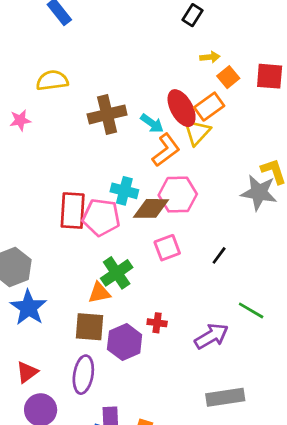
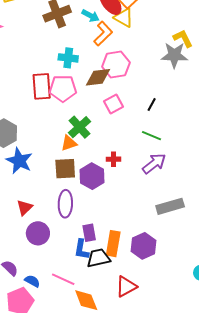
yellow triangle: (197, 132) -> (124, 18), turned -35
cyan cross: (124, 191) -> (68, 58), moved
green line: (251, 310) -> (152, 136), moved

